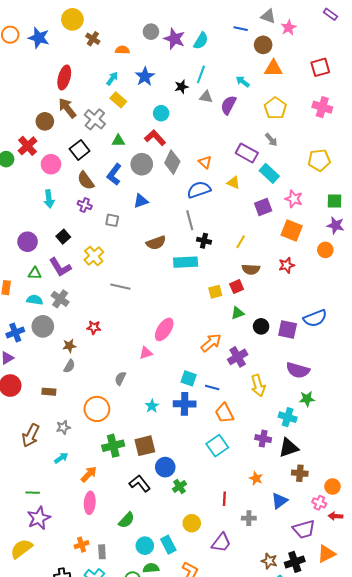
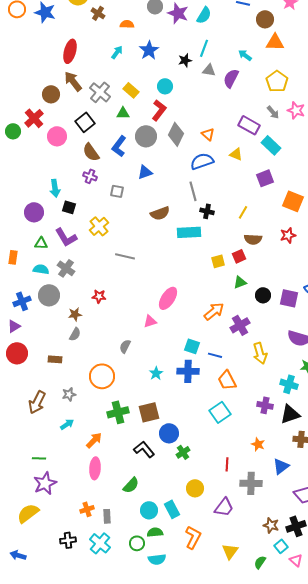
yellow rectangle: (118, 100) -> (131, 90), moved
red L-shape: (155, 138) -> (159, 110), turned 80
cyan arrow: (49, 199) -> (55, 188), moved
pink star: (294, 199) -> (296, 110), moved
black square: (63, 237) -> (69, 207), turned -32
gray cross: (249, 518) -> (251, 483), size x1.5

